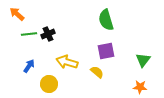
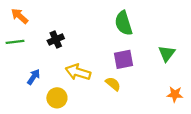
green line: (29, 34) -> (15, 42), moved
green triangle: (143, 60) -> (167, 53), moved
orange star: (140, 87) -> (175, 94), moved

